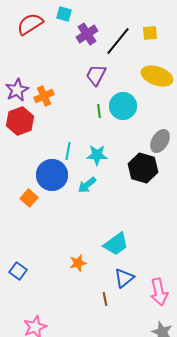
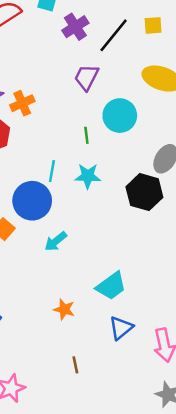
green line: (99, 111) -> (86, 135), moved
cyan arrow: (87, 185) -> (56, 241), moved
orange star: (78, 263) -> (64, 309), turned 30
brown line: (105, 299) -> (75, 365), moved

